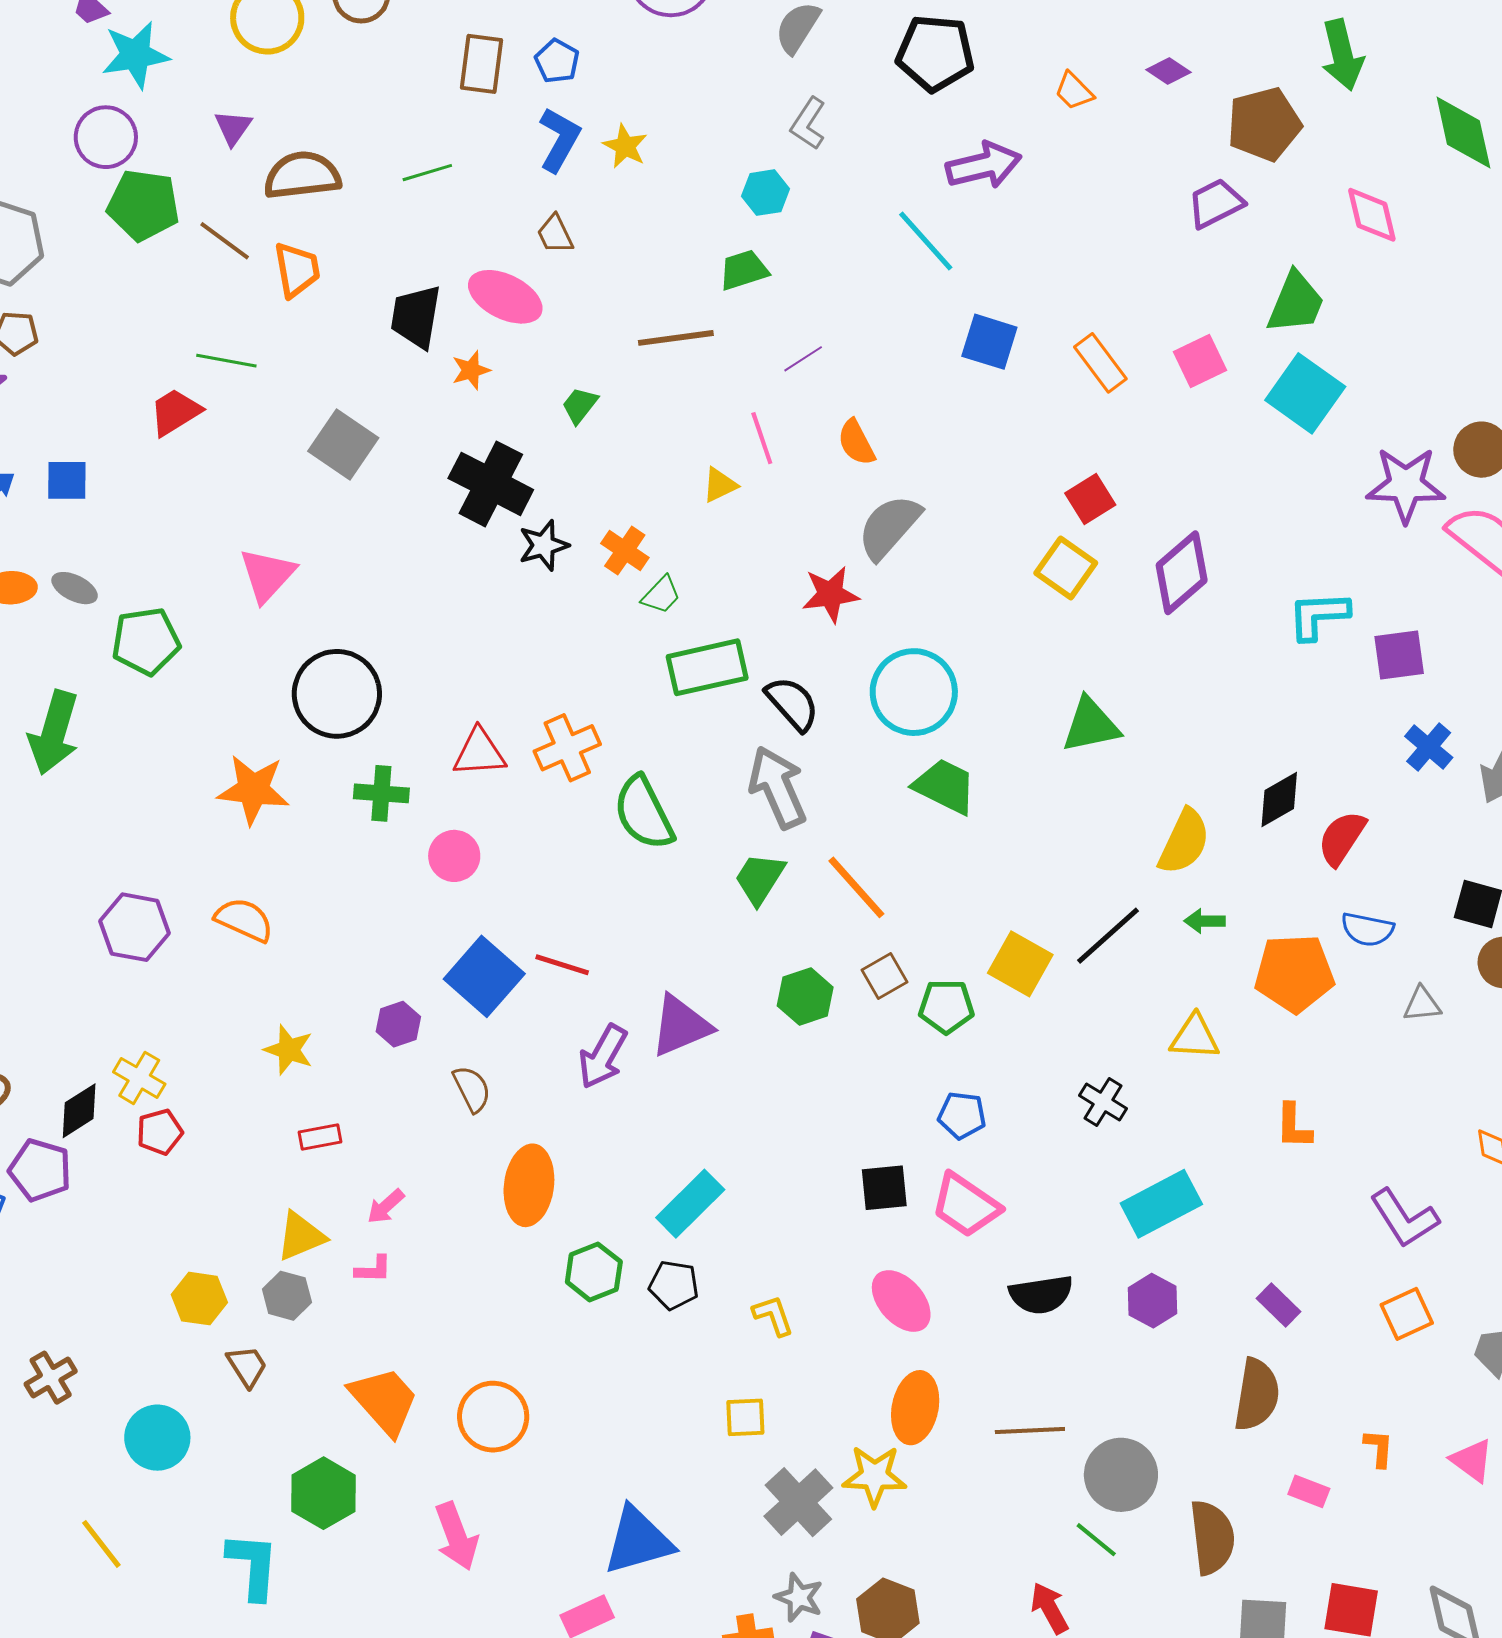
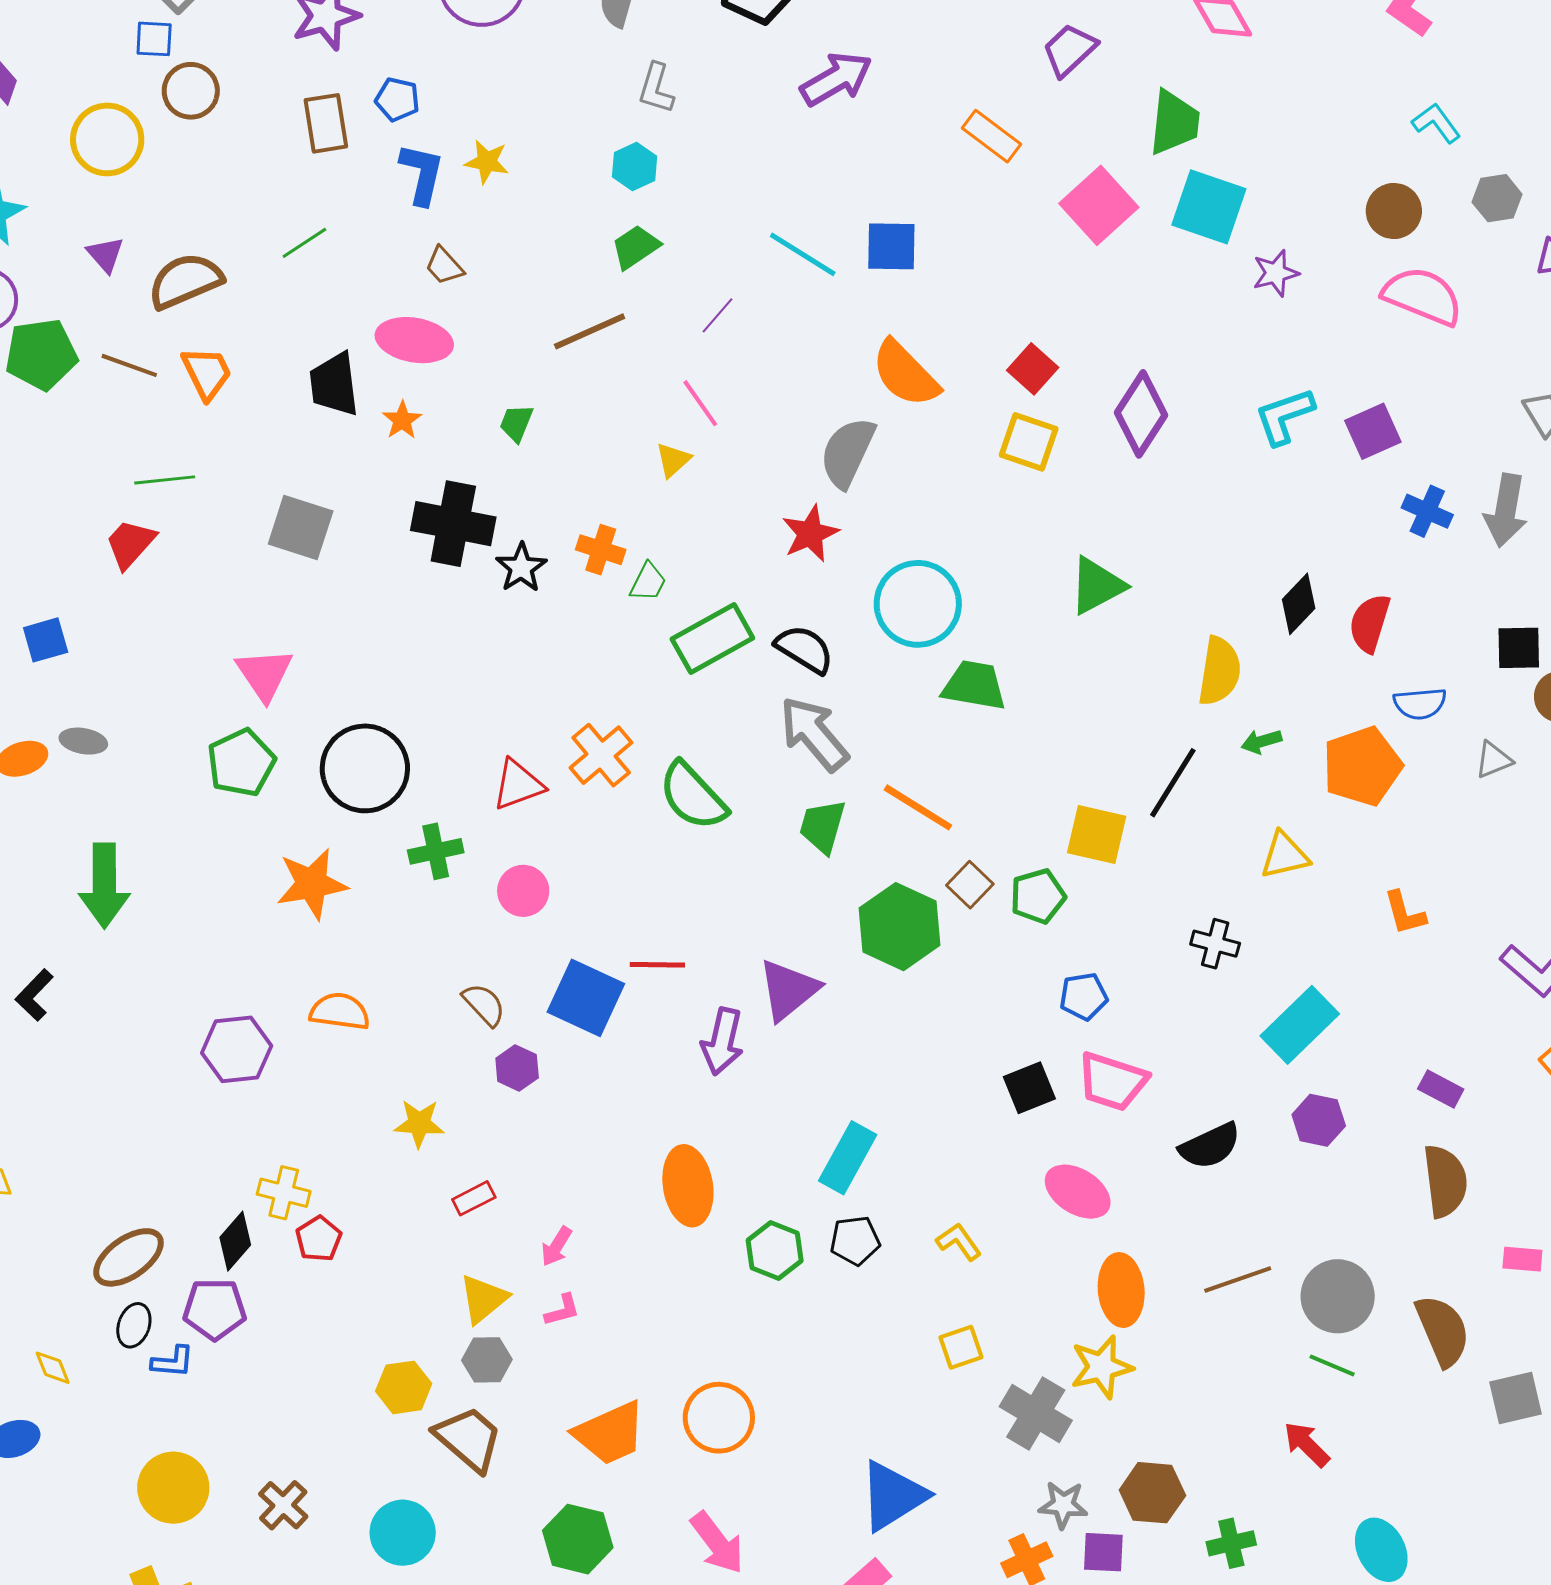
cyan line: (926, 241) -> (803, 254), moved
pink square: (1200, 361) -> (1099, 205), size x1.4
orange rectangle: (1100, 363) -> (992, 136), moved
orange semicircle: (856, 442) -> (905, 374), moved, size x1.6
purple star: (1406, 485) -> (1276, 273), moved, size x0.6
green pentagon: (146, 641) -> (241, 763), moved
green hexagon: (805, 996) -> (900, 927), size x1.5
brown semicircle: (472, 1089) -> (484, 1005), moved
brown trapezoid: (247, 1366) -> (469, 1439), size x1.6
orange trapezoid: (384, 1401) -> (610, 1433), turned 124

